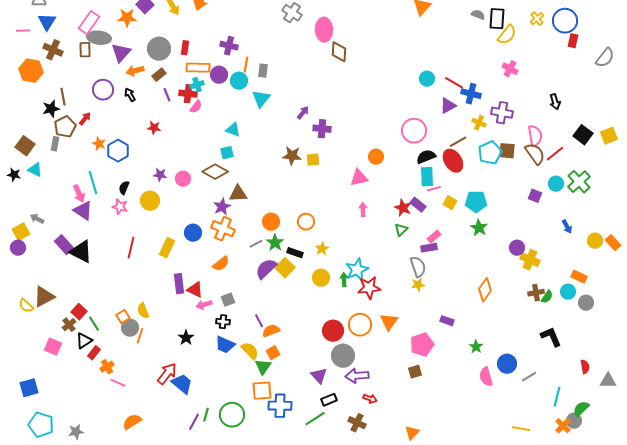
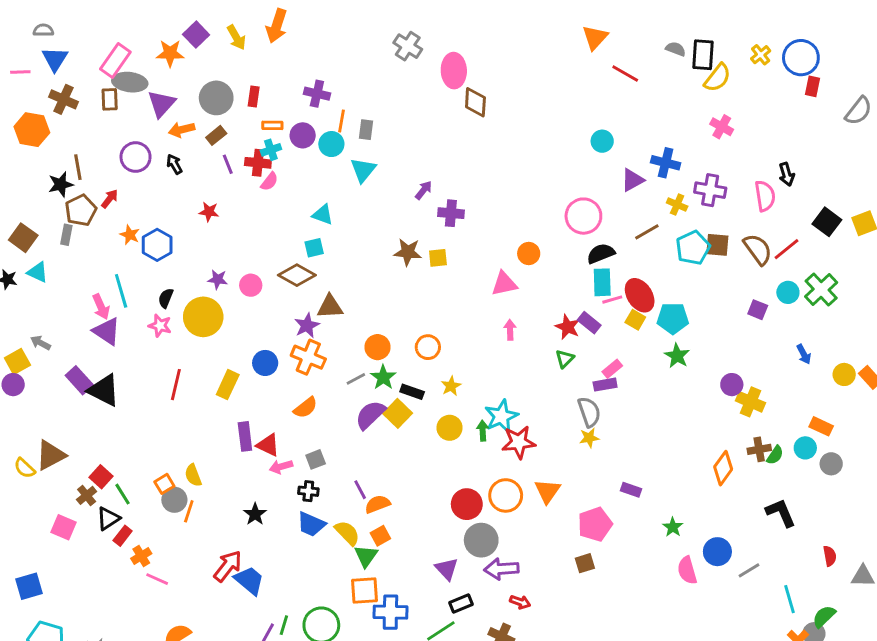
orange rectangle: (198, 68) -> (272, 125), size x0.6
red line: (454, 83) -> (625, 73), moved
pink semicircle: (535, 136) -> (765, 196), moved
red ellipse: (453, 161) -> (640, 295), moved
yellow circle: (150, 201) -> (203, 317), size x1.4
orange diamond: (485, 290) -> (723, 468), moved
cyan line: (557, 397) -> (789, 599), turned -30

